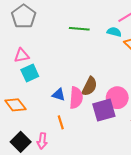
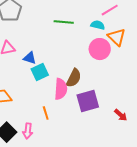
cyan square: (30, 73) -> (40, 72), moved
blue triangle: (59, 95) -> (30, 58), moved
pink circle: (117, 98) -> (100, 49), moved

